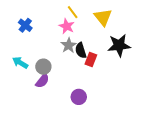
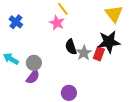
yellow triangle: (103, 17) -> (114, 14), moved
gray star: (69, 45) -> (84, 53), moved
red rectangle: (91, 60) -> (99, 54), moved

